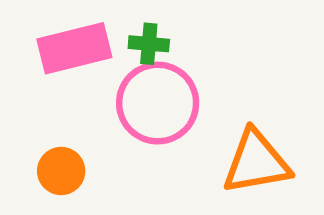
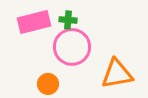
orange circle: (61, 171) -> (48, 84), moved

